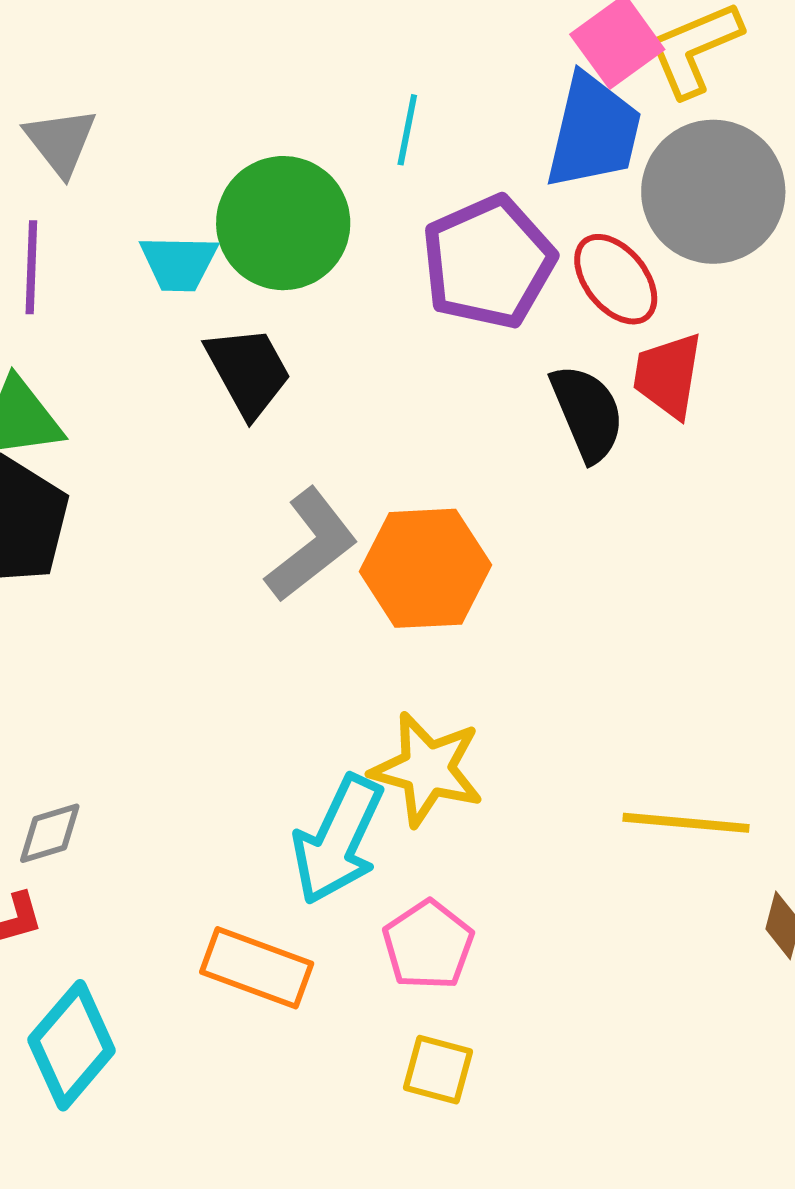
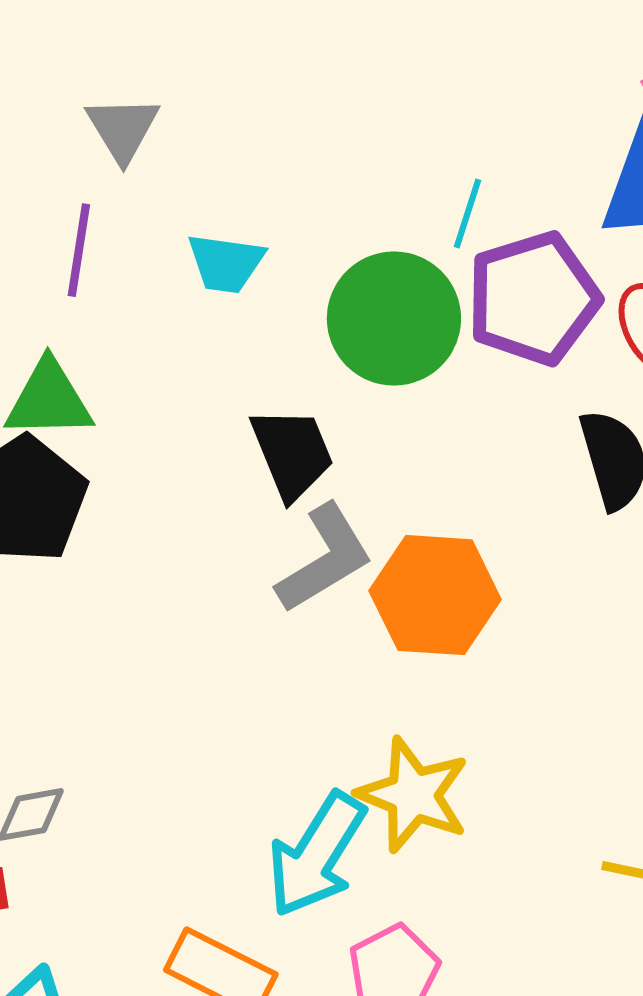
cyan line: (407, 130) -> (467, 214), moved
green circle: (283, 223) -> (394, 319), moved
black trapezoid: (248, 371) -> (292, 453), moved

